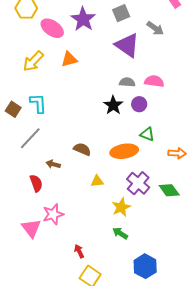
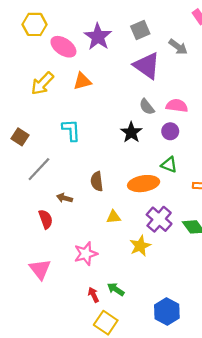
gray semicircle: (127, 82) -> (147, 107), turned -133
cyan L-shape: (38, 103) -> (71, 130), moved
purple circle: (139, 104) -> (170, 131), moved
brown semicircle: (82, 149) -> (97, 181), turned -120
pink star: (53, 214) -> (86, 254), moved
green arrow: (120, 233) -> (116, 289), moved

